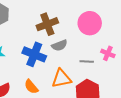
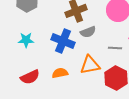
orange semicircle: (31, 87) -> (60, 73), turned 119

